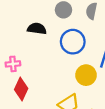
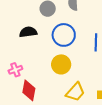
yellow circle: (86, 75) -> (61, 64), moved

